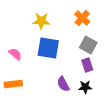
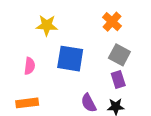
yellow star: (41, 21) -> (47, 25), moved
pink semicircle: (15, 54) -> (30, 66), turned 56

